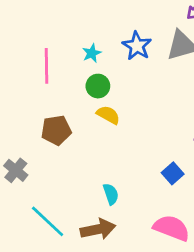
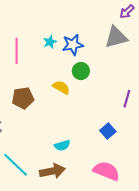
blue star: (137, 46) -> (73, 45), moved, turned 30
green circle: (98, 86) -> (81, 71), moved
cyan semicircle: (111, 194) -> (62, 145), turned 91

